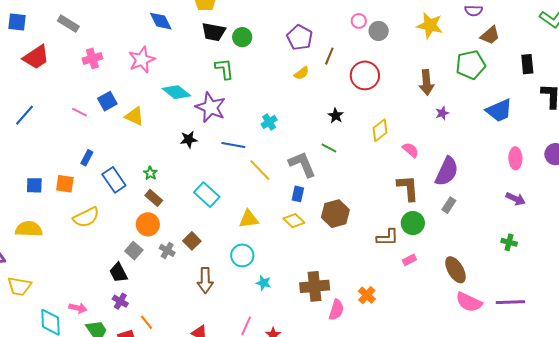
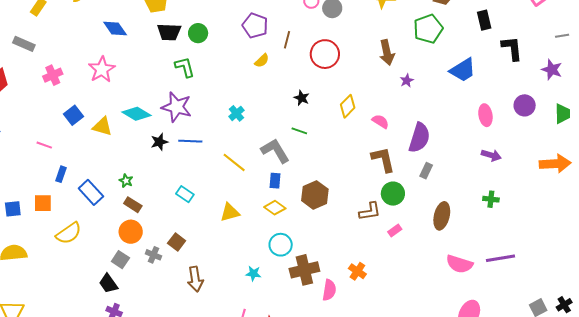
cyan diamond: (176, 92) -> (136, 114), moved
pink line: (79, 112) -> (44, 145), moved
blue line: (233, 145) -> (190, 141), moved
cyan rectangle: (207, 195) -> (185, 194), size x0.7
cyan circle: (242, 255) -> (281, 245), moved
brown ellipse: (455, 270) -> (442, 216), moved, turned 52

